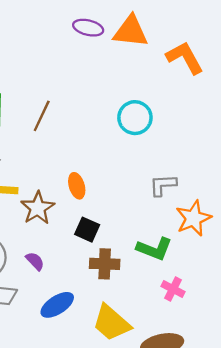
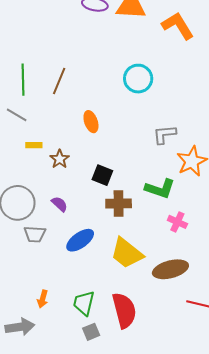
orange ellipse: (77, 186) -> (91, 122), moved
brown star: (38, 208) -> (60, 159), size x0.7

